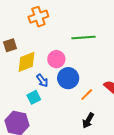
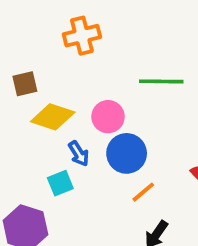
yellow diamond: (26, 62) -> (53, 117), turned 35
orange line: (87, 95) -> (143, 192), moved

